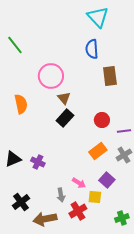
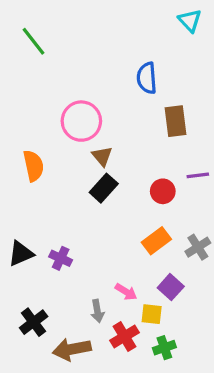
cyan triangle: (98, 17) -> (190, 21), moved, size x0.7
green line: (15, 45) -> (34, 41), moved
purple line: (124, 131) -> (198, 175), moved
green cross: (122, 218) -> (164, 348), moved

